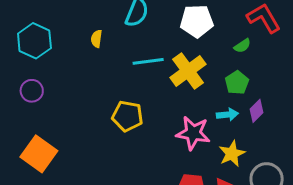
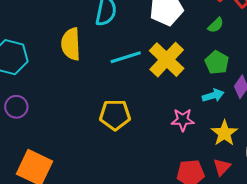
yellow semicircle: (96, 39) -> (71, 44), size x1.8
pink star: (193, 133) -> (183, 120), size x0.7

